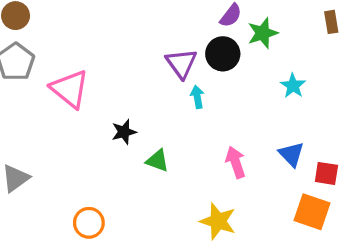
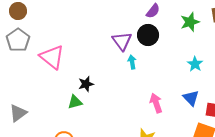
green star: (263, 33) -> (190, 22), moved
cyan star: (293, 86) -> (195, 64), moved
green triangle: (157, 161) -> (75, 102), moved, turned -35

